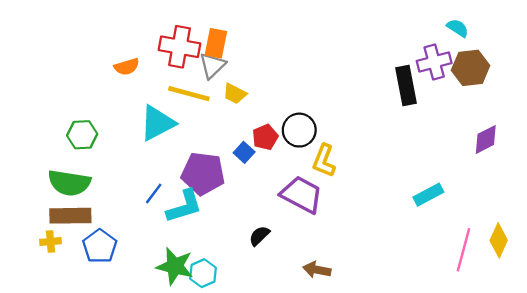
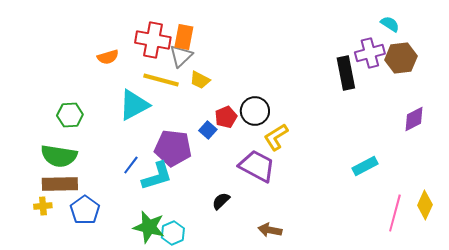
yellow L-shape: (324, 161) -> (276, 137), turned 36

